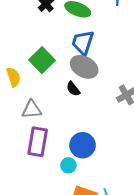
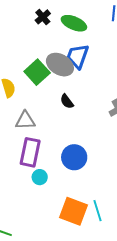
gray ellipse: (84, 67) -> (60, 65), moved
cyan circle: (68, 165) -> (40, 177), moved

